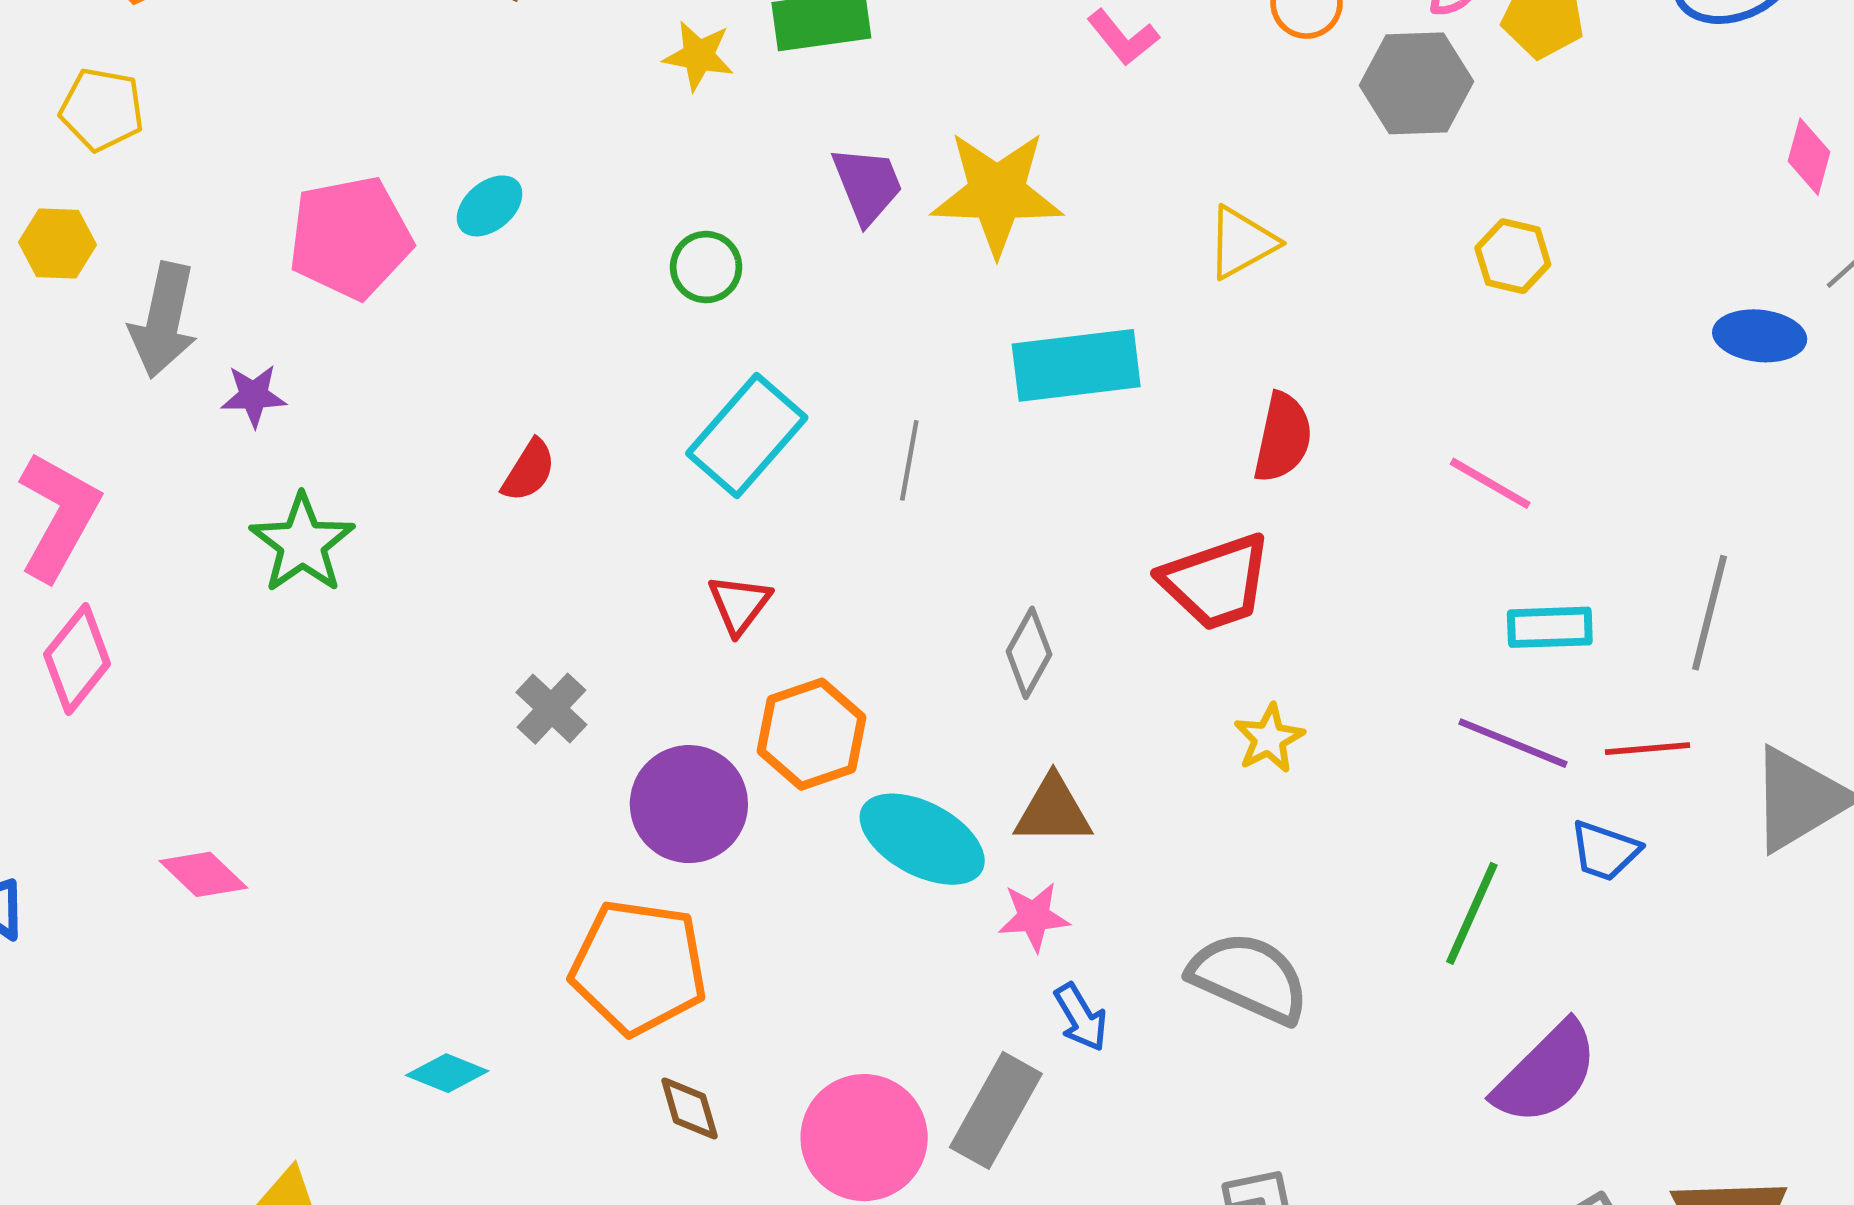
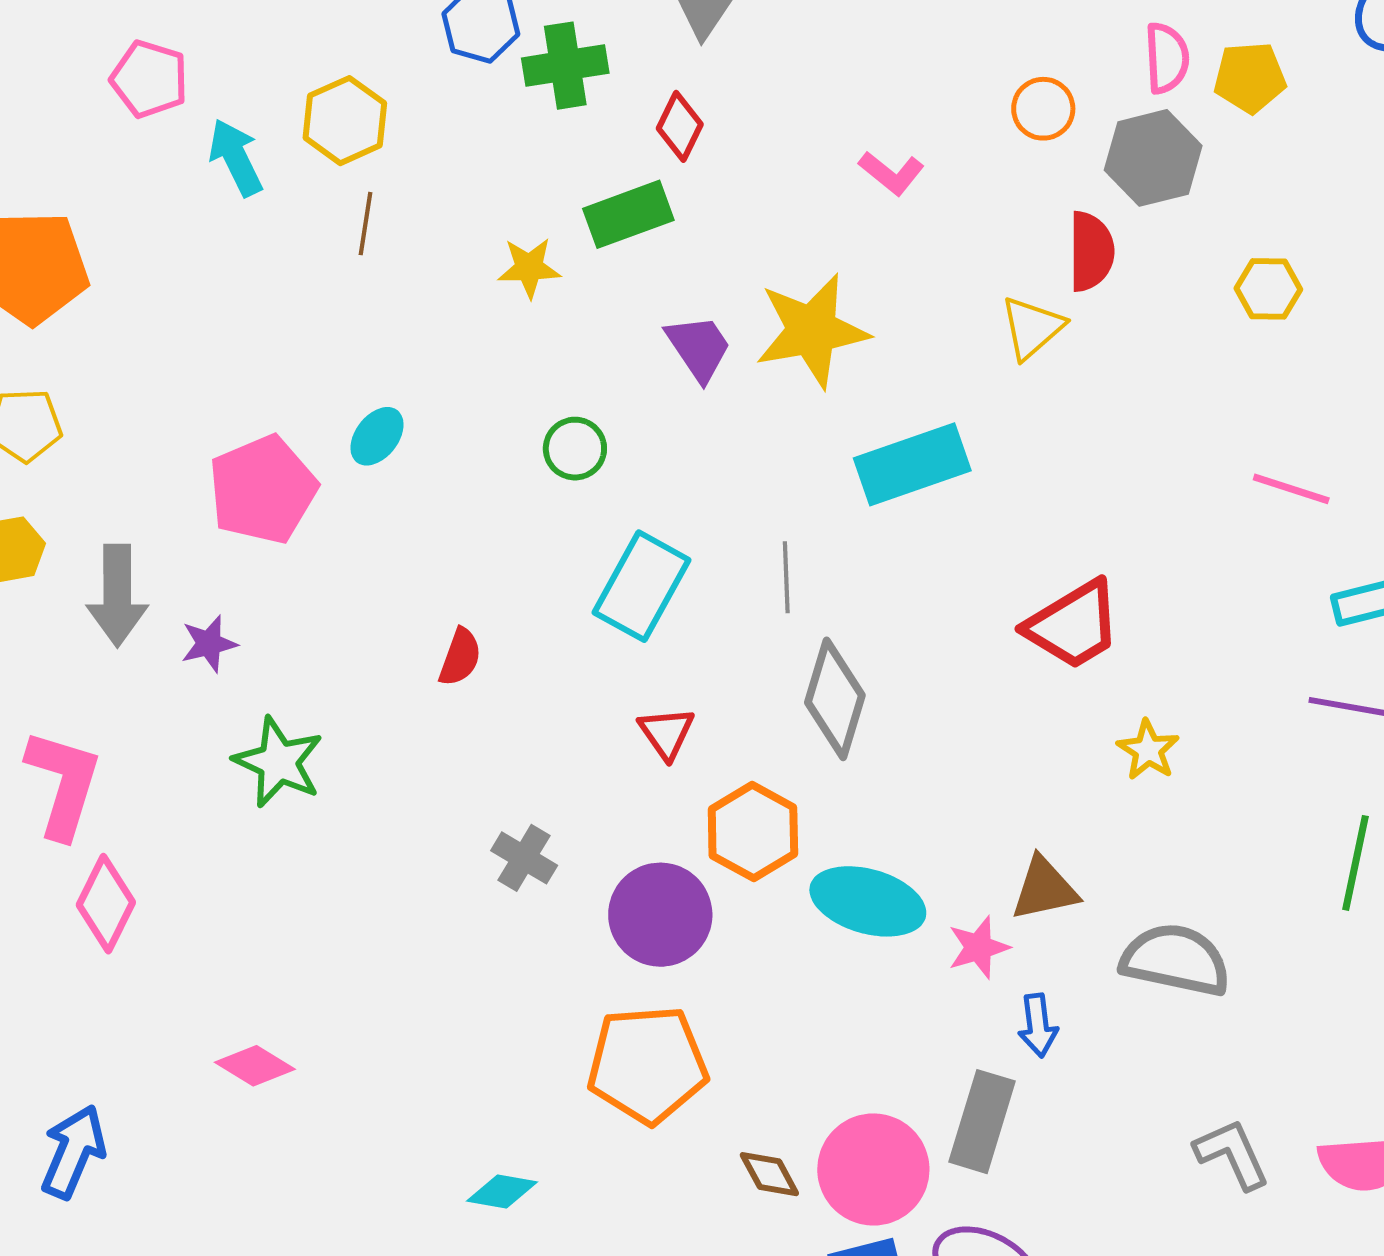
red semicircle: (1283, 437) -> (1091, 251), moved
gray diamond: (1029, 653) -> (835, 699), moved, size x1.5
brown triangle: (1053, 811) -> (1044, 889), moved
blue arrow: (1081, 1017) -> (1038, 1025), turned 36
brown diamond: (690, 1108) -> (769, 1174), moved

